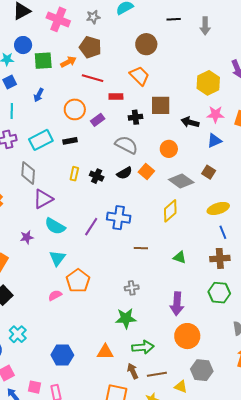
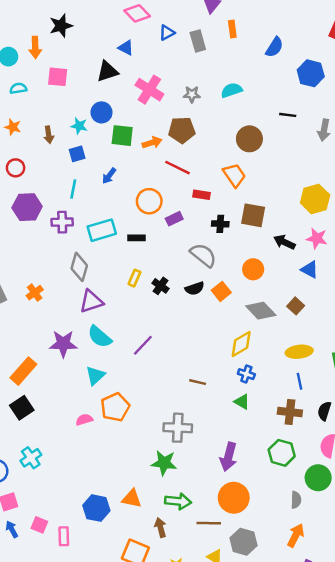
brown pentagon: (90, 47) -> (182, 130), turned -30
blue triangle: (214, 141) -> (310, 269), turned 42
blue cross: (119, 218) -> (246, 374), moved, size x0.6
purple star: (27, 237) -> (63, 344), size x1.6
gray cross: (132, 288) -> (178, 428), size x1.6
blue hexagon: (62, 355) -> (96, 508), moved
brown line: (157, 374) -> (209, 523), moved

